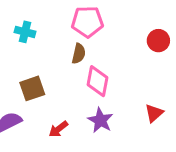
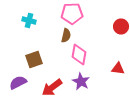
red triangle: (154, 113) -> (118, 68), moved, turned 48
red arrow: (58, 129) -> (52, 88), size x1.5

